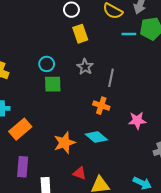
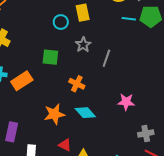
cyan circle: (47, 64) -> (61, 22), moved
orange cross: (101, 106) -> (77, 84), moved
orange rectangle: (20, 129) -> (22, 81), moved

